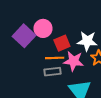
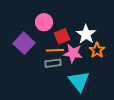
purple square: (24, 36) -> (24, 43), moved
white star: (87, 41) -> (86, 34), turned 30

